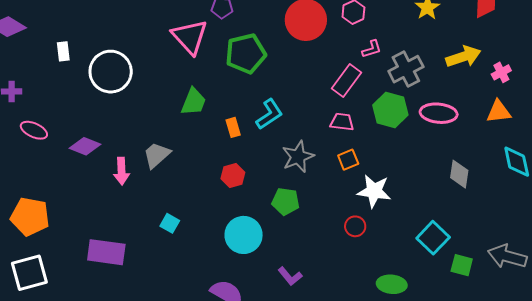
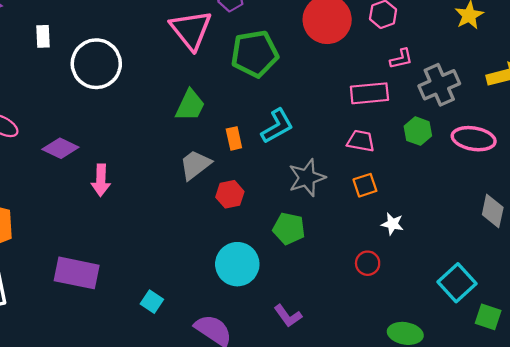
pink rectangle: (347, 81) -> (369, 93), turned 44
green hexagon: (390, 110) -> (418, 131), size x0.7
gray trapezoid: (157, 155) -> (195, 165), moved
white star: (374, 191) -> (392, 224), size x0.6
cyan square: (170, 223) -> (152, 302), moved

